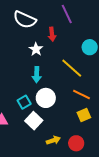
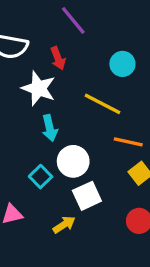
white star: (36, 49) -> (39, 88), size x1.5
white square: (34, 121) -> (87, 196), moved, turned 36
yellow arrow: (53, 140) -> (64, 225), moved

